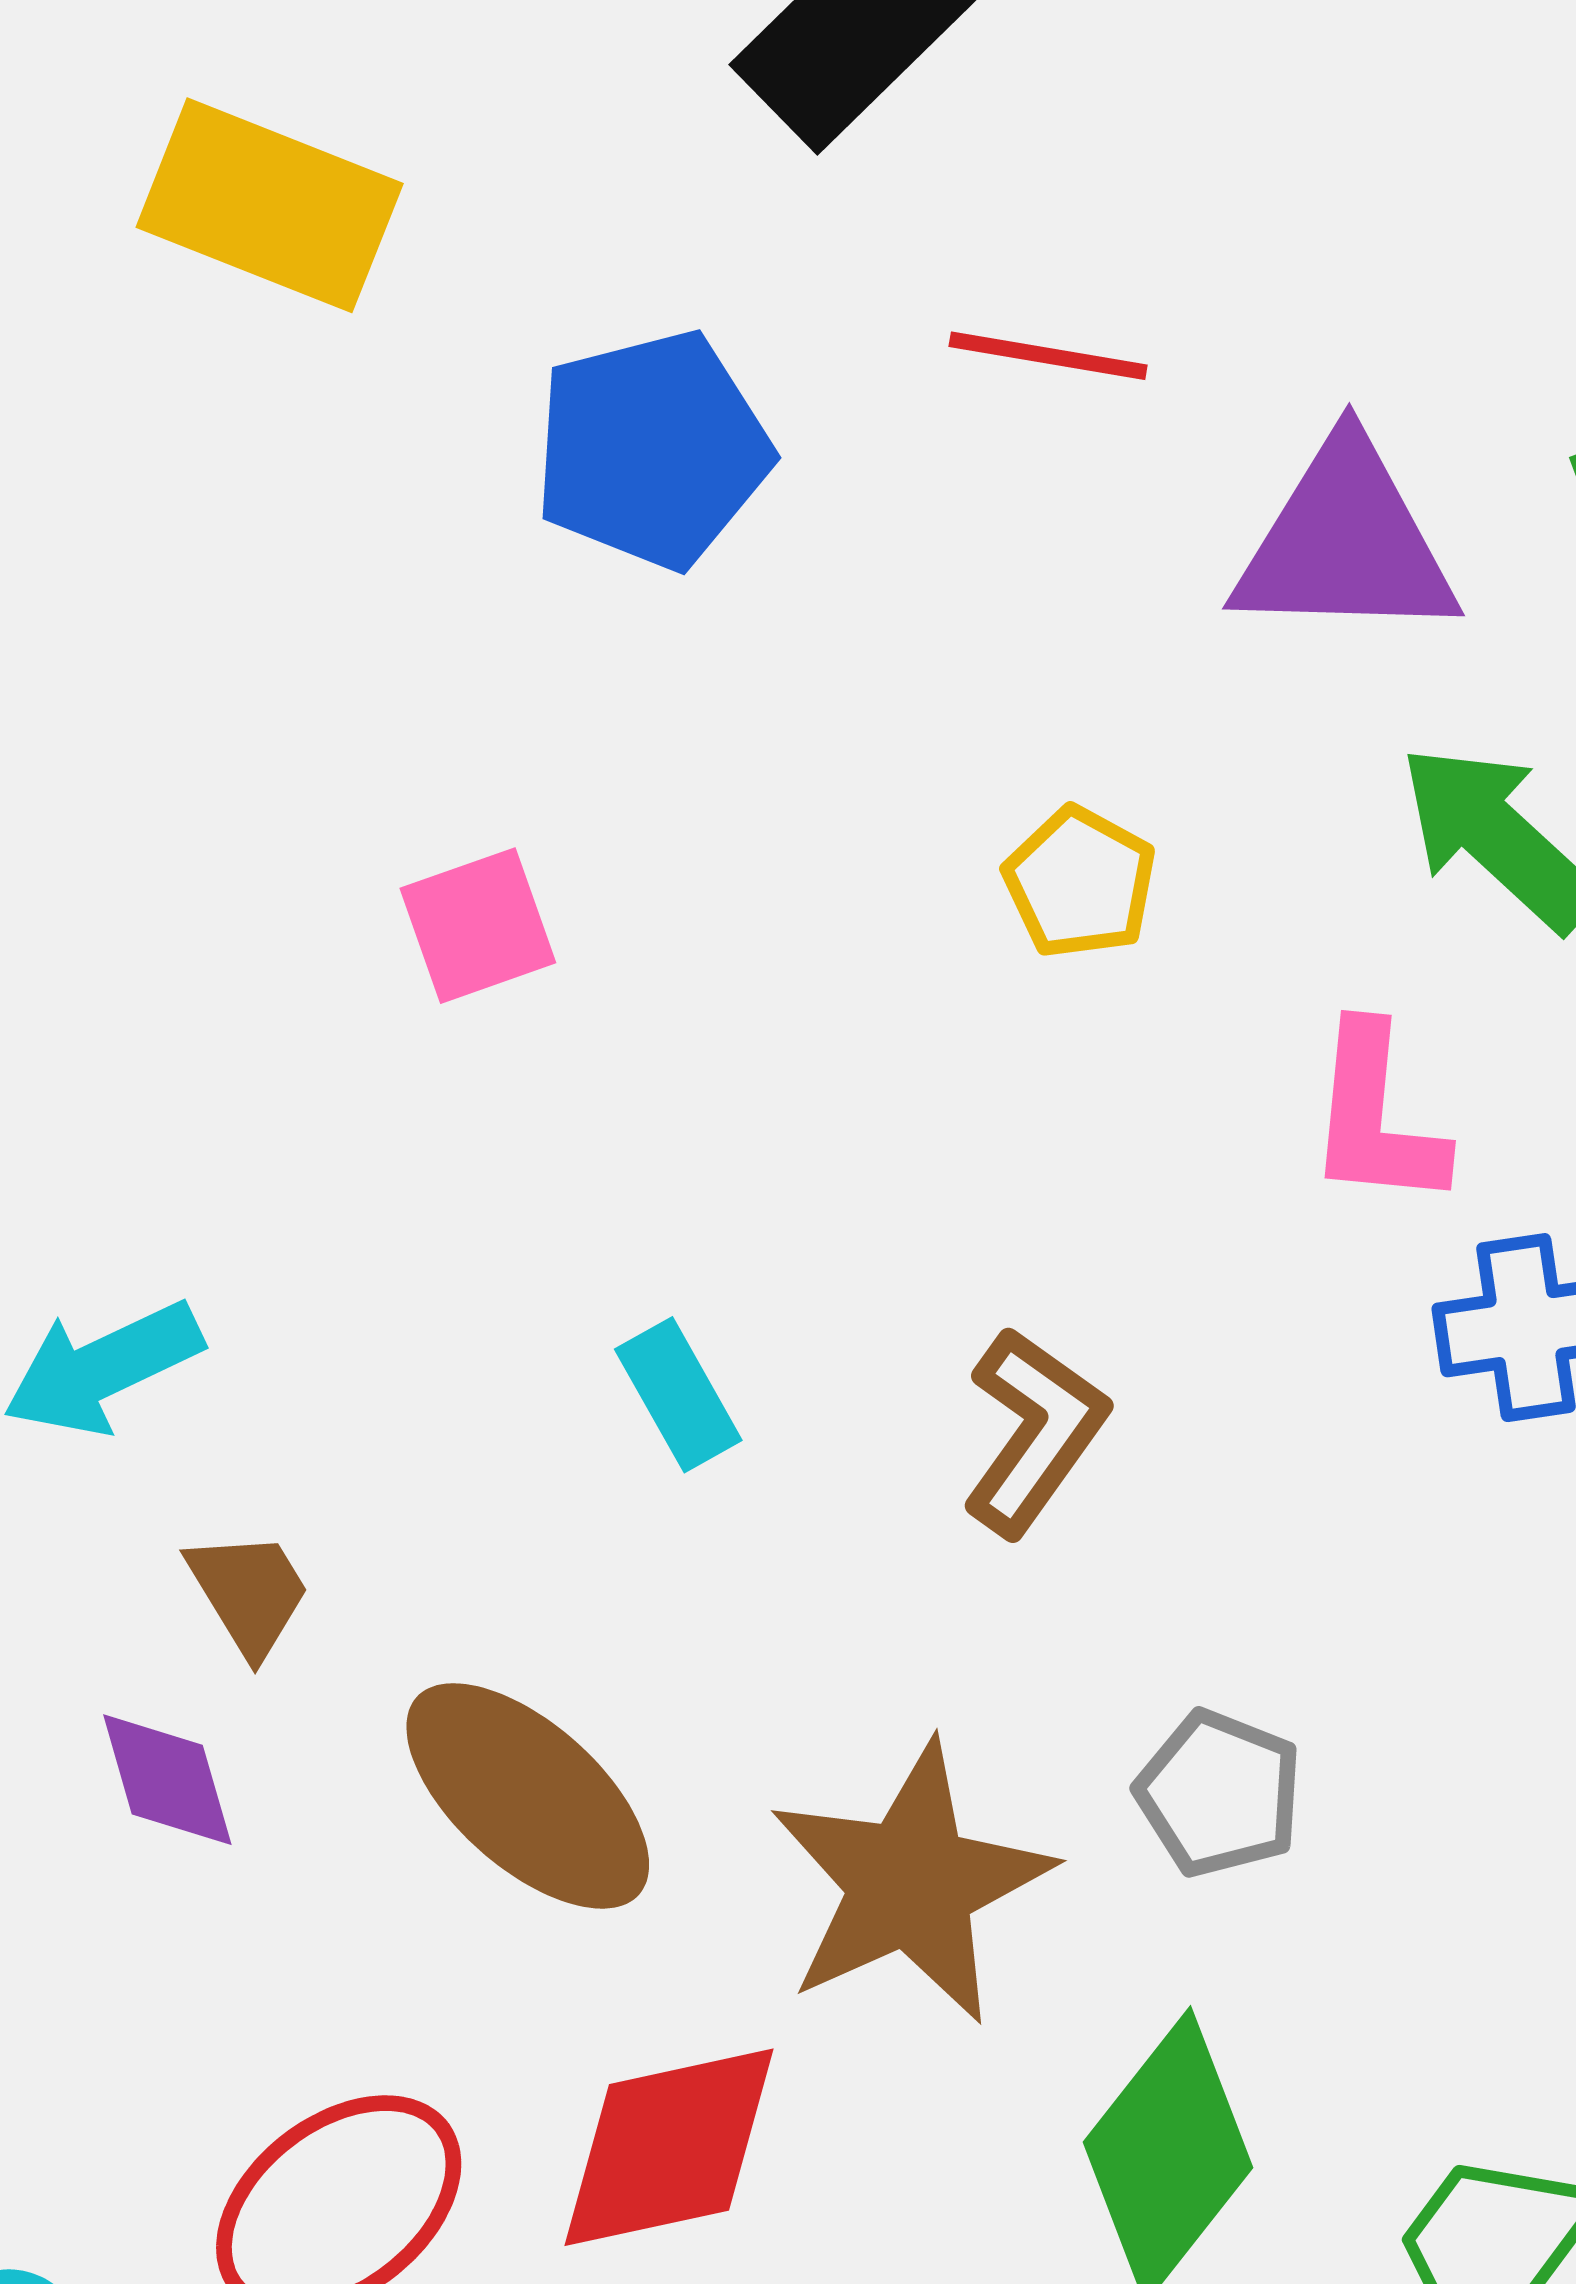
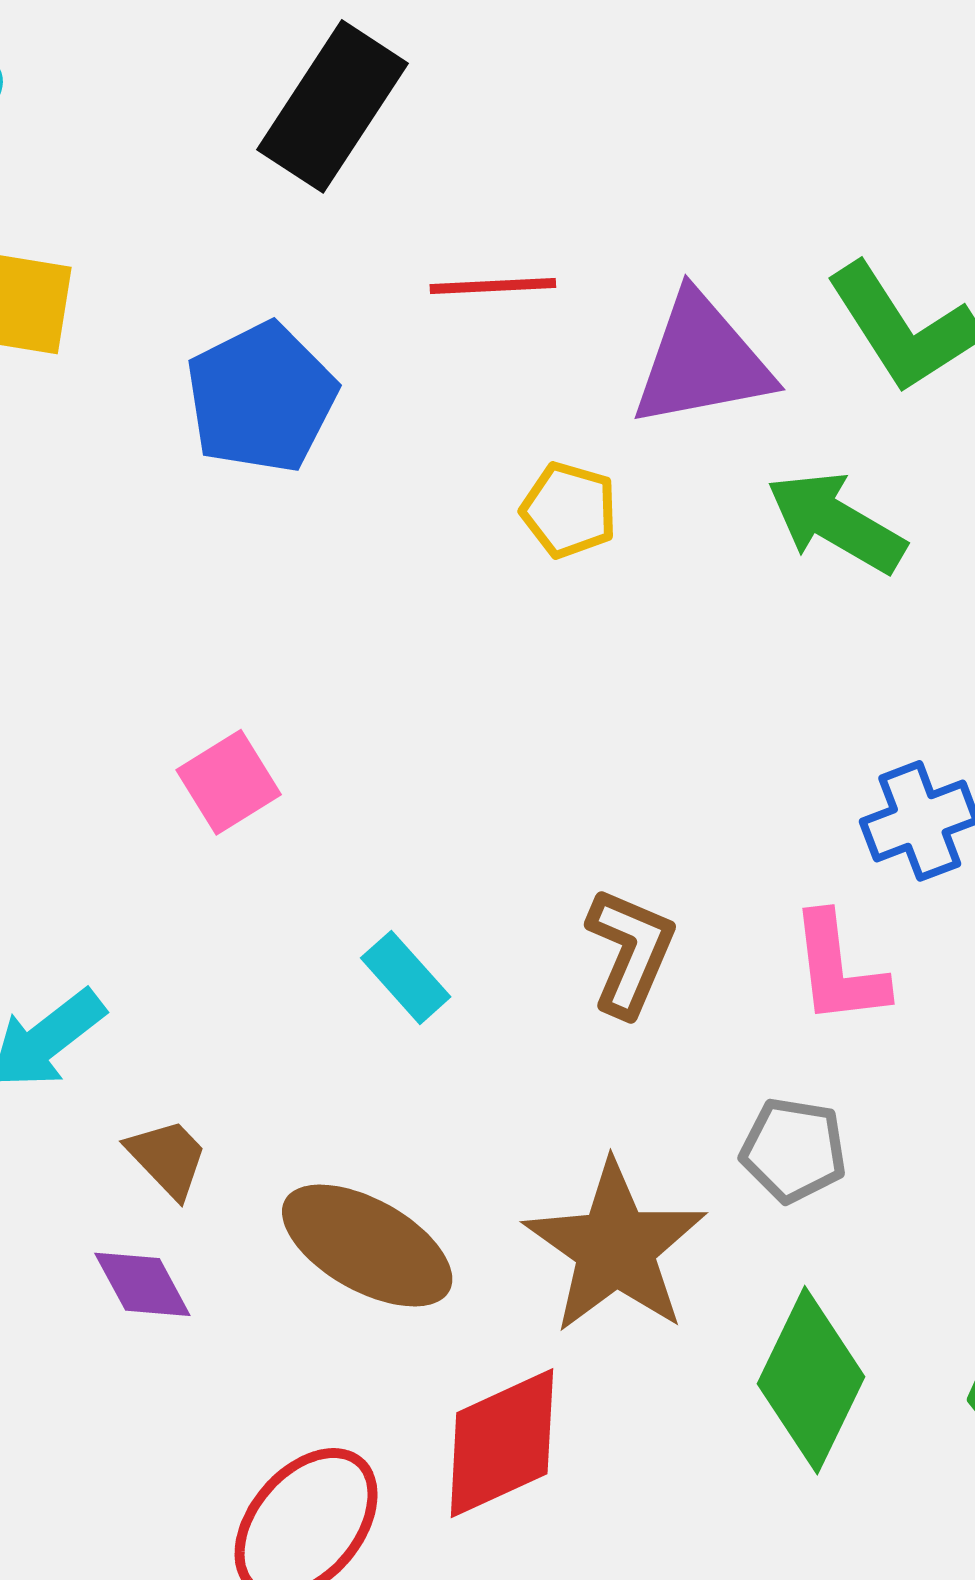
yellow pentagon: (1080, 883) -> (569, 510), moved
pink square: (478, 926) -> (229, 782), moved
pink L-shape: (1376, 1117) -> (838, 969), moved

